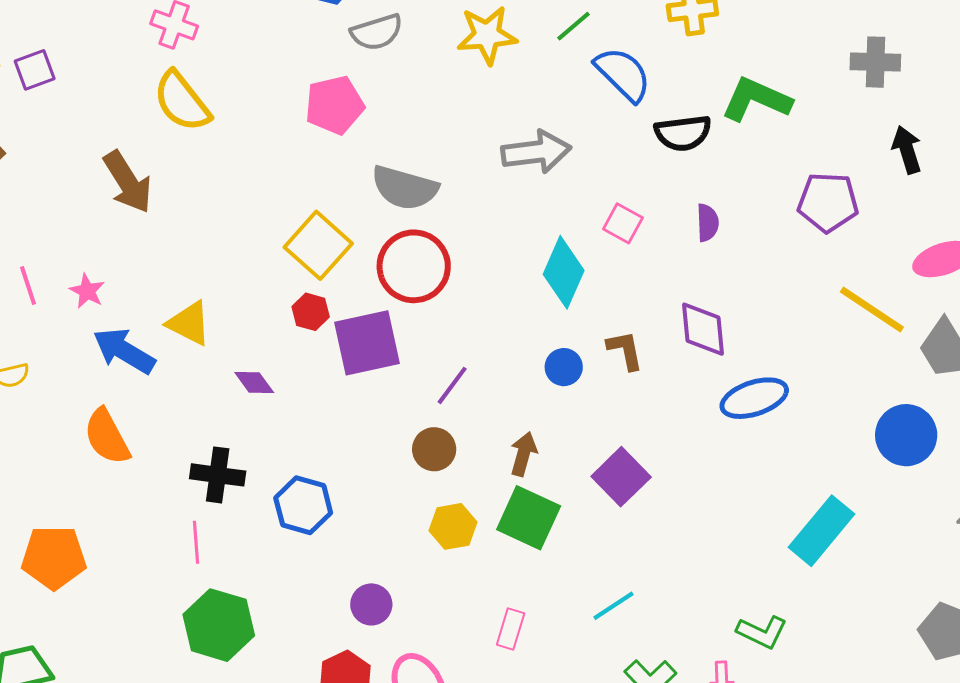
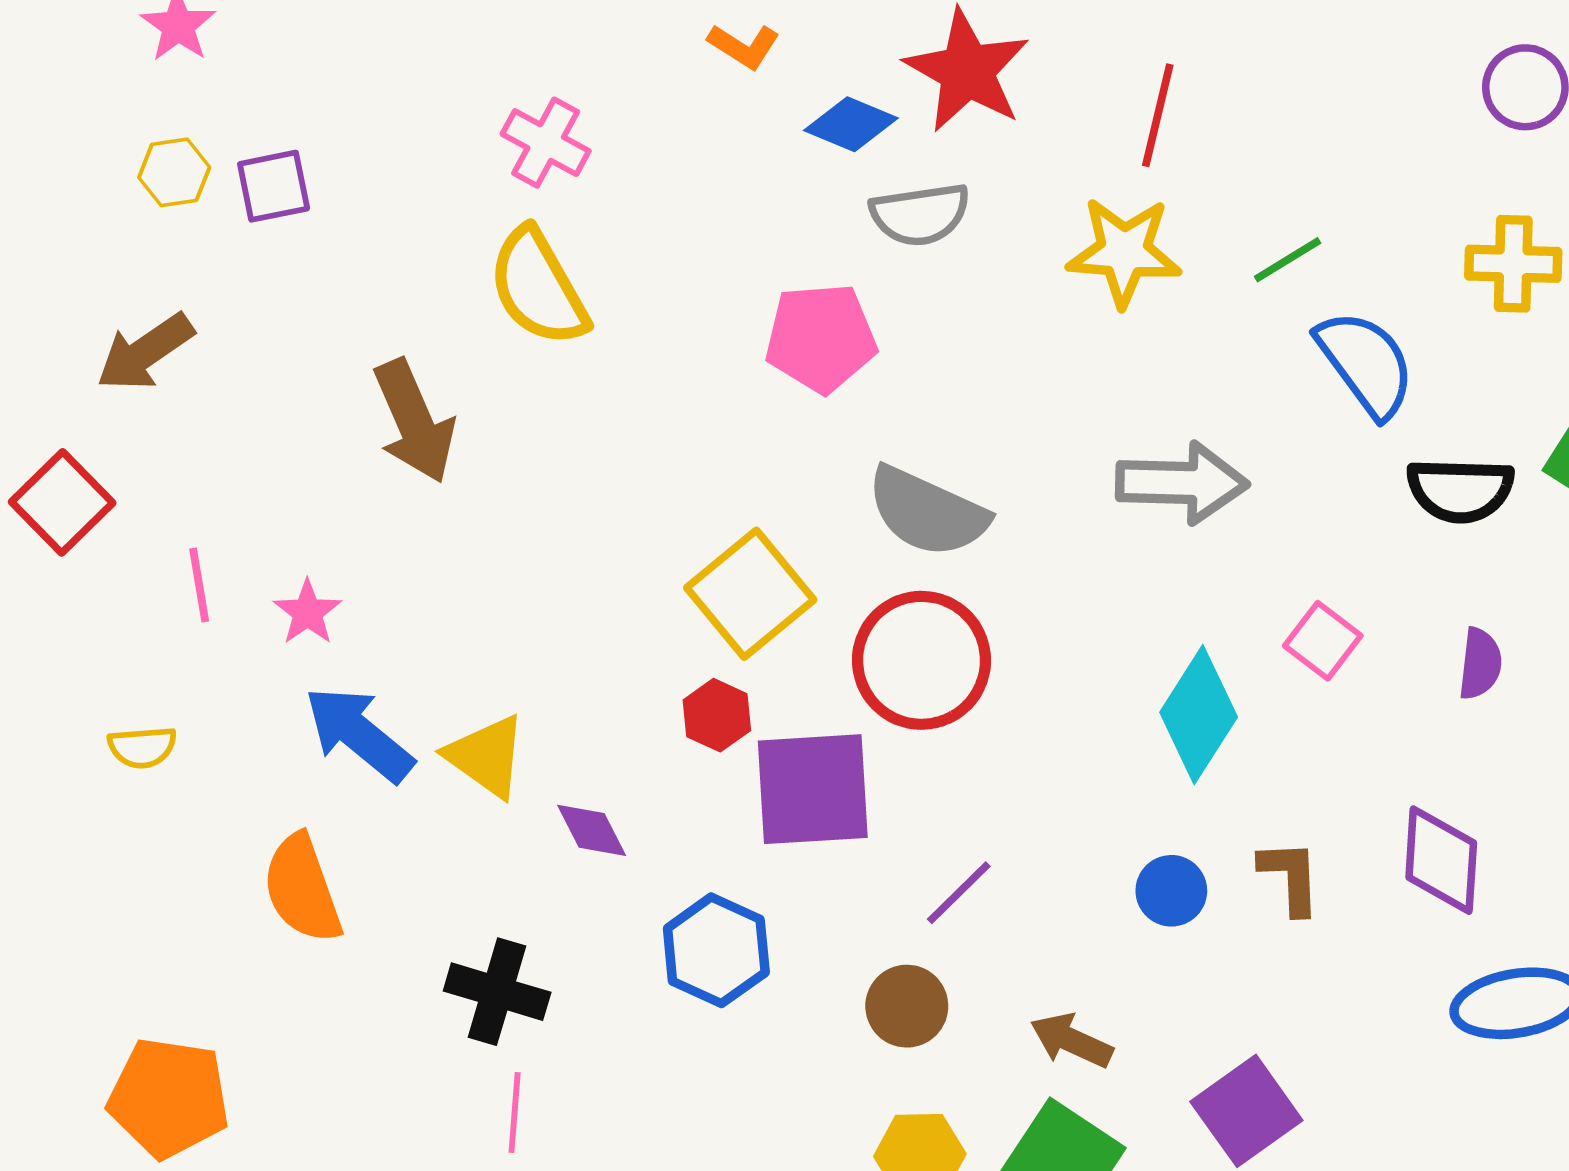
yellow triangle: (189, 323) -> (486, 756), moved
brown arrow: (523, 454) -> (1071, 1041), turned -90
blue hexagon: (303, 505) -> (716, 950), moved
pink line: (196, 542) -> (515, 1112), moved

